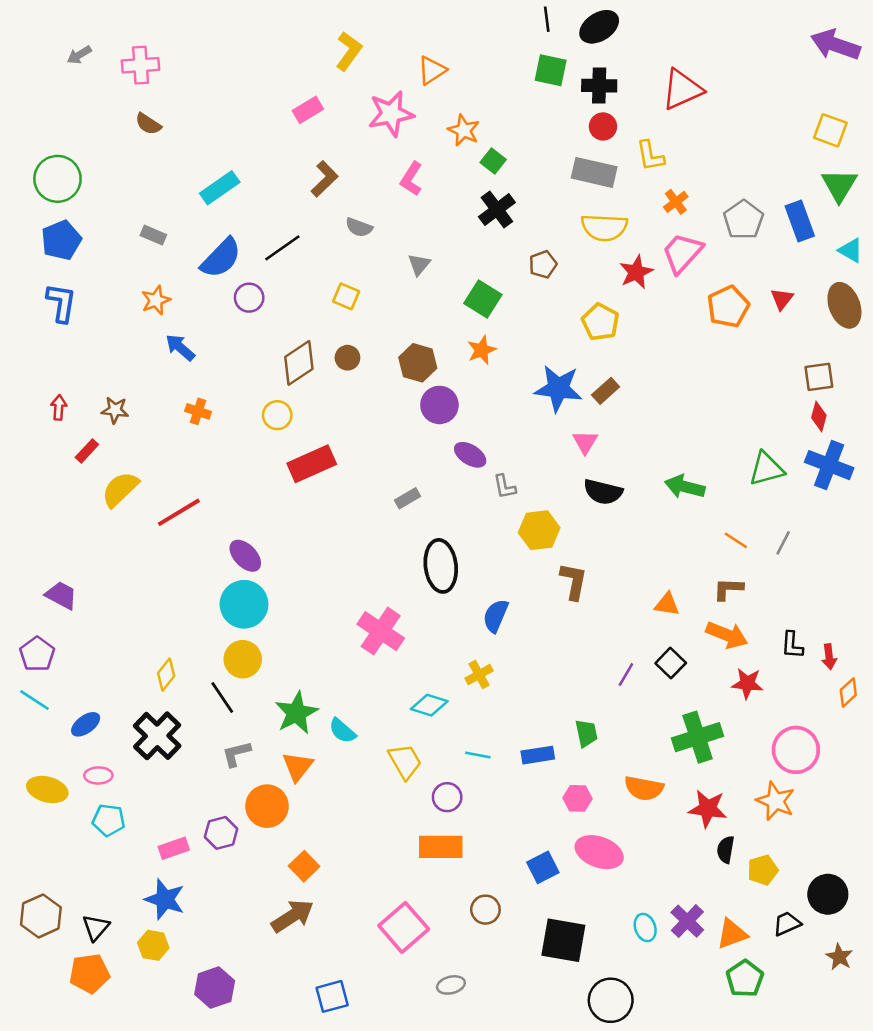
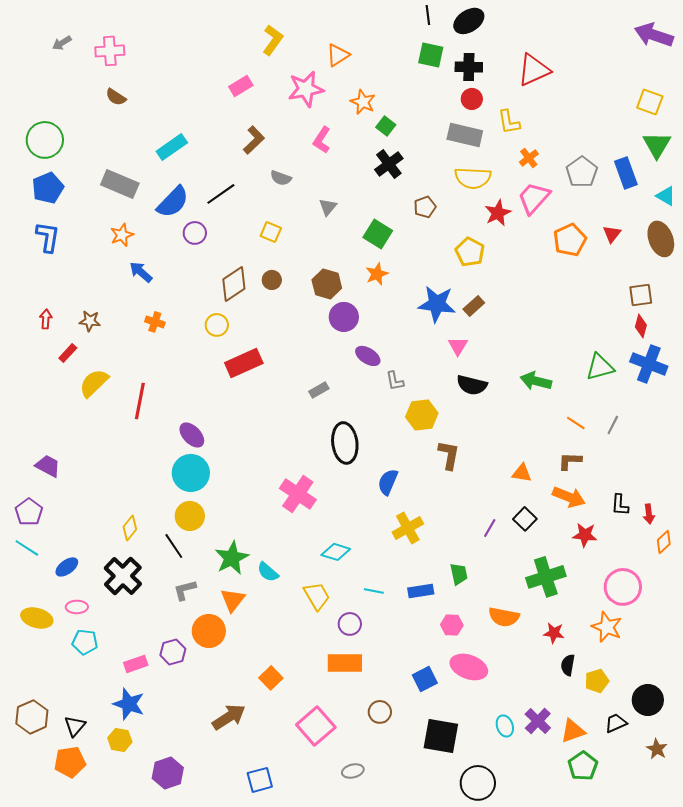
gray rectangle: (153, 235) -> (120, 184), size x1.8
red line: (179, 512) -> (140, 401), turned -48
yellow cross: (479, 675) -> (408, 528), moved, size x1.4
red star: (708, 809) -> (554, 633), size x0.7
orange square: (304, 866) -> (271, 678), moved

